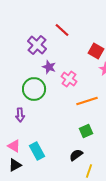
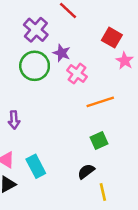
purple star: (49, 67) -> (62, 53), moved
green circle: (34, 89) -> (35, 66), moved
yellow line: (89, 171) -> (103, 192), turned -32

